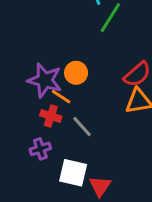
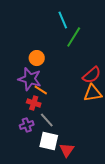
orange circle: (76, 73) -> (37, 58), moved
gray line: (82, 126) -> (47, 120), moved

